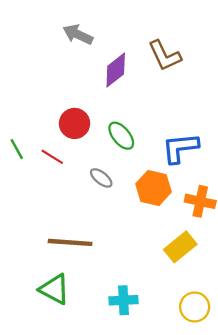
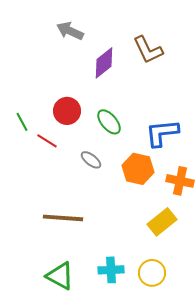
green line: (17, 149) -> (22, 122), moved
green triangle: (55, 289) -> (60, 276), moved
yellow circle: (195, 307) -> (152, 273), moved

